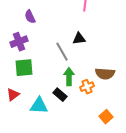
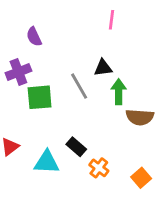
green square: (24, 68) -> (40, 97), moved
green arrow: (69, 77) -> (119, 92), moved
orange cross: (87, 87) -> (99, 168), moved, turned -32

